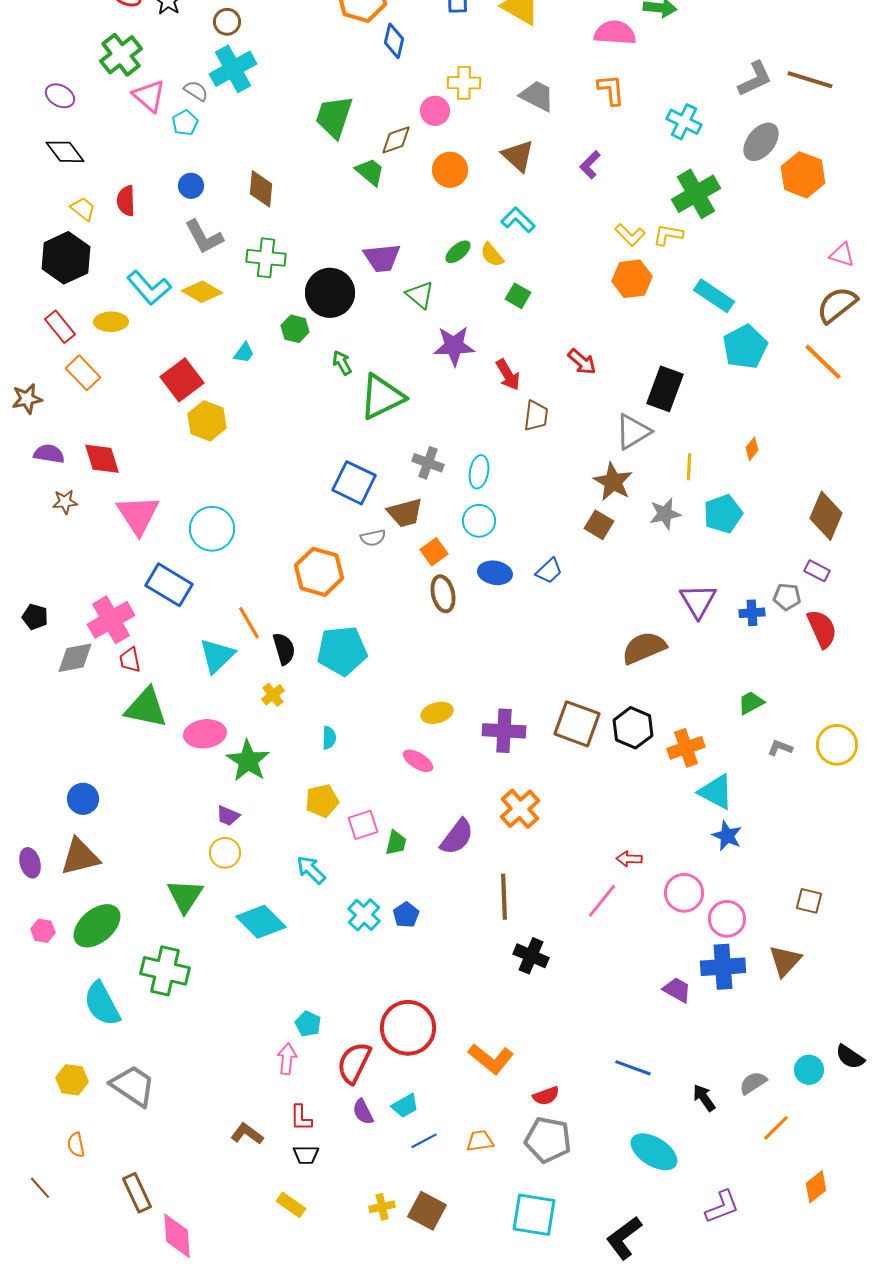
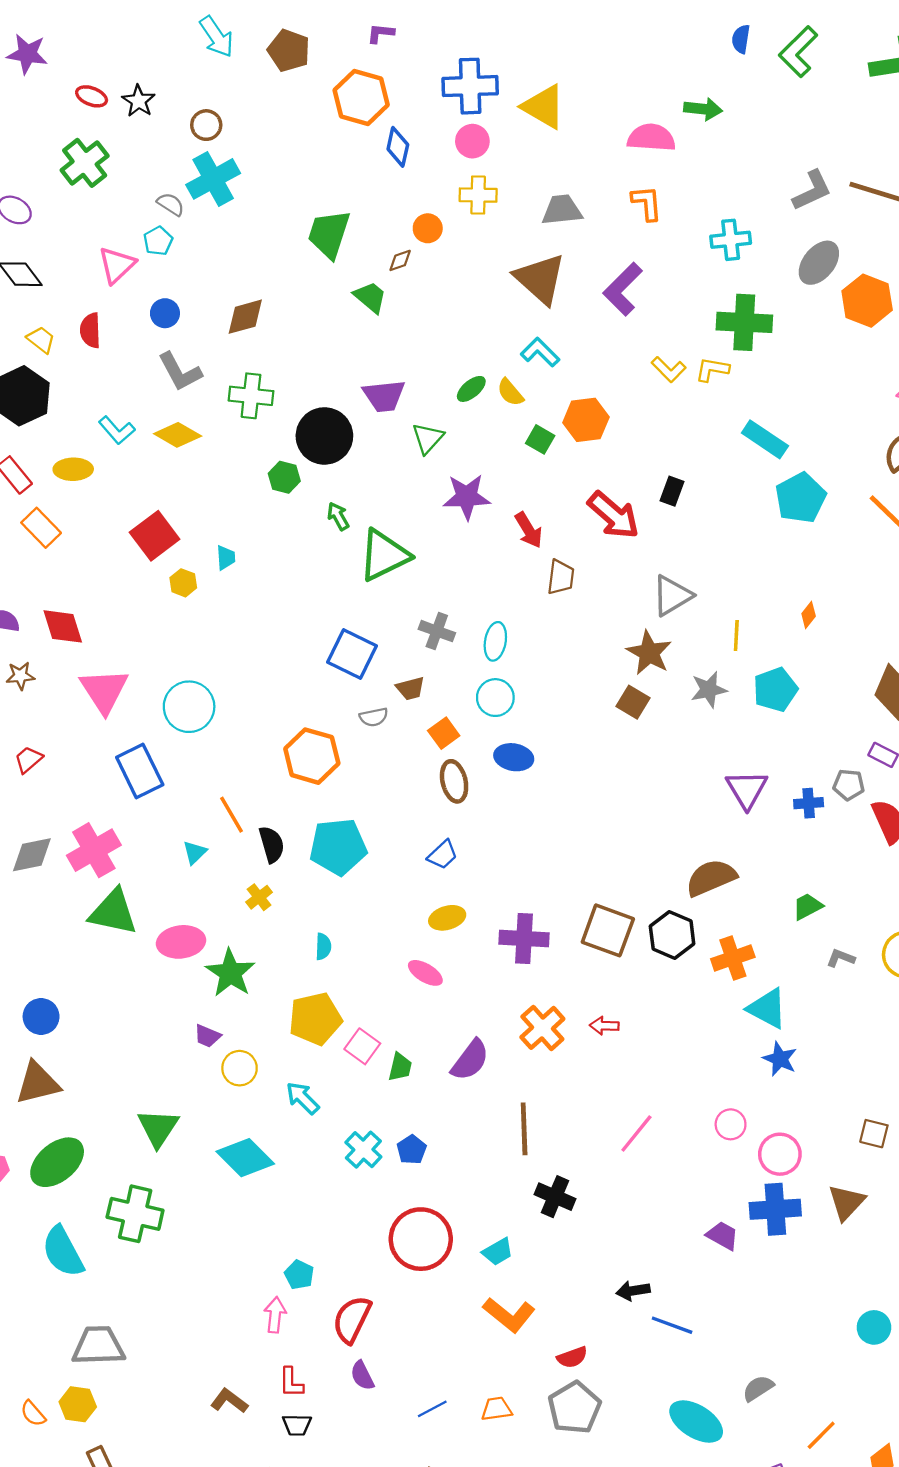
pink triangle: (149, 96) -> (117, 265), moved, turned 36
gray trapezoid: (537, 96) -> (562, 210), turned -33
pink circle: (435, 111) -> (472, 141), moved
cyan cross: (684, 122) -> (731, 240), turned -32
brown diamond: (396, 140) -> (400, 260), size x0.7
brown triangle: (518, 156) -> (540, 279), size x1.4
purple L-shape: (590, 165) -> (623, 289), size x1.6
orange circle: (450, 170) -> (428, 228), moved, size x0.7
brown diamond: (261, 189) -> (245, 317), turned 69
green cross: (696, 194) -> (744, 322), turned 33
orange hexagon: (632, 279) -> (586, 420), moved
cyan L-shape: (149, 288) -> (117, 430), size x0.7
green triangle: (420, 295) -> (428, 438), turned 32
cyan trapezoid: (244, 353) -> (226, 558), moved, turned -40
red arrow: (582, 362) -> (614, 515), size x1.6
black rectangle: (665, 389) -> (672, 491), moved, size x0.6
yellow hexagon: (207, 421) -> (183, 583), size x0.6
brown trapezoid: (405, 513) -> (410, 688), size x0.7
blue trapezoid: (549, 571) -> (443, 855), moved
blue rectangle: (169, 585) -> (140, 771), turned 33
pink cross: (111, 620) -> (94, 850), moved
brown semicircle: (644, 648) -> (711, 878), moved
cyan triangle: (217, 656) -> (195, 852), size x0.6
red trapezoid: (130, 660) -> (28, 760), moved, turned 60
yellow pentagon: (322, 801) -> (315, 1019), size x1.4
pink square: (363, 825) -> (362, 1046), turned -36
yellow circle: (225, 853) -> (240, 1068), moved
red arrow: (629, 859) -> (604, 1026), moved
pink circle: (684, 893) -> (731, 1124), size x0.7
red circle: (408, 1028) -> (421, 1239), moved
yellow hexagon: (72, 1080) -> (78, 1404), moved
gray semicircle: (753, 1083) -> (758, 1388), moved
gray trapezoid: (133, 1086) -> (98, 1346), turned -36
black arrow: (704, 1098) -> (633, 1291), moved, turned -64
cyan trapezoid: (405, 1106) -> (498, 1252), moved
orange line: (776, 1128) -> (821, 1435), moved
gray pentagon: (548, 1140) -> (575, 1408), turned 30
orange semicircle: (76, 1145) -> (33, 1413), turned -30

